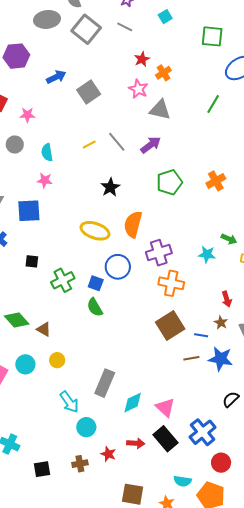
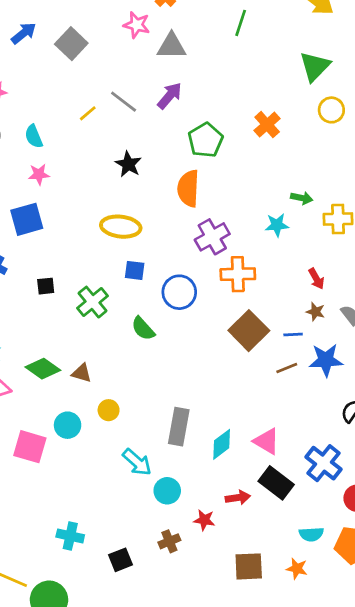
orange semicircle: (133, 224) -> (188, 188), moved
blue circle: (118, 267) -> (179, 292), moved
blue square: (96, 283) -> (135, 270), moved

